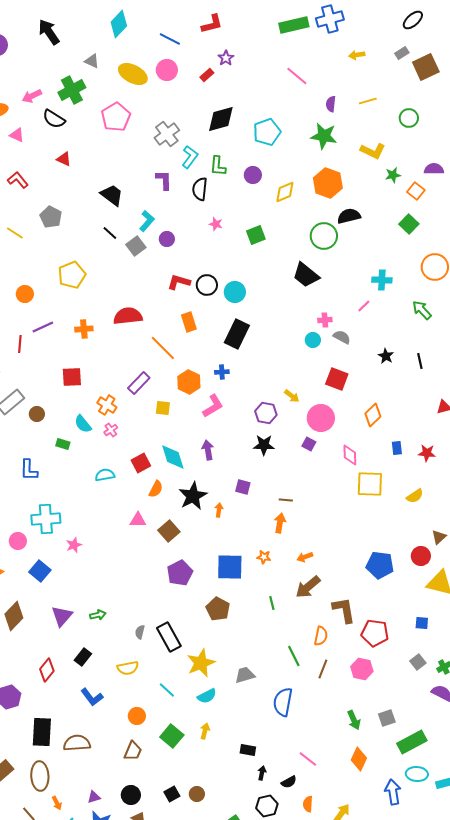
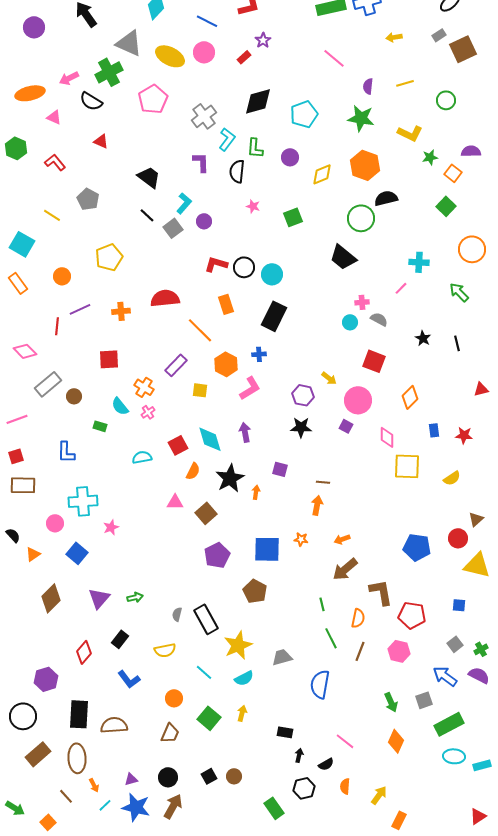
gray triangle: (92, 61) -> (129, 43), size x1.8
green line: (272, 603) -> (322, 604), moved
blue arrow: (393, 792) -> (445, 676), moved, turned -45

